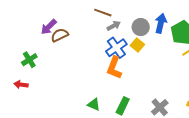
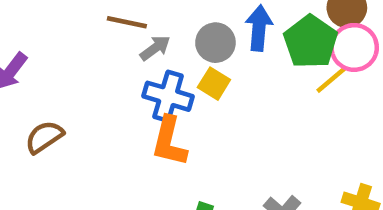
brown semicircle: (60, 35) -> (44, 137), moved
blue cross: (116, 48) -> (168, 96), turned -30

